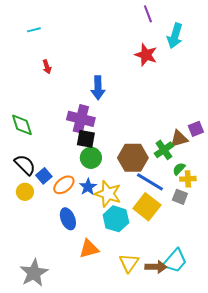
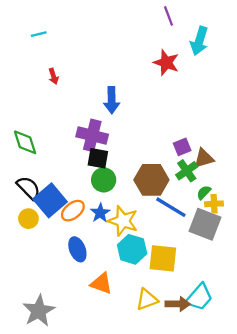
purple square: (196, 129) -> (182, 147), moved
blue square: (44, 176) -> (50, 200), size x1.8
gray square: (180, 197) -> (205, 224), size x1.8
yellow square: (147, 207) -> (163, 258), moved, turned -32
orange triangle: (89, 249) -> (101, 283), turned 35
yellow triangle: (129, 263) -> (147, 299), turned 35

